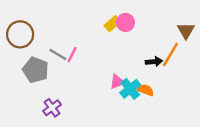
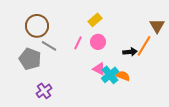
pink circle: (125, 23) -> (98, 42), moved
brown circle: (20, 34) -> (37, 26), moved
pink line: (72, 54) -> (78, 43), moved
pink triangle: (117, 82) -> (99, 69), turned 48

